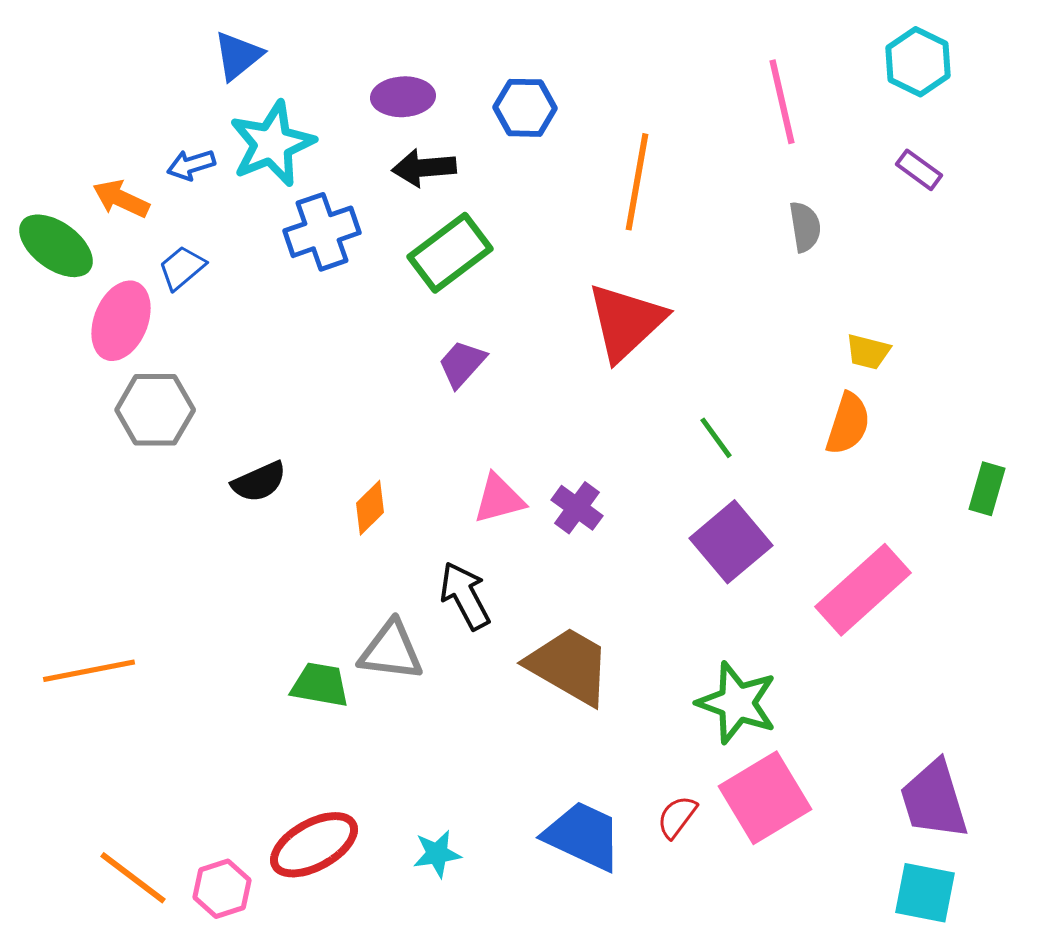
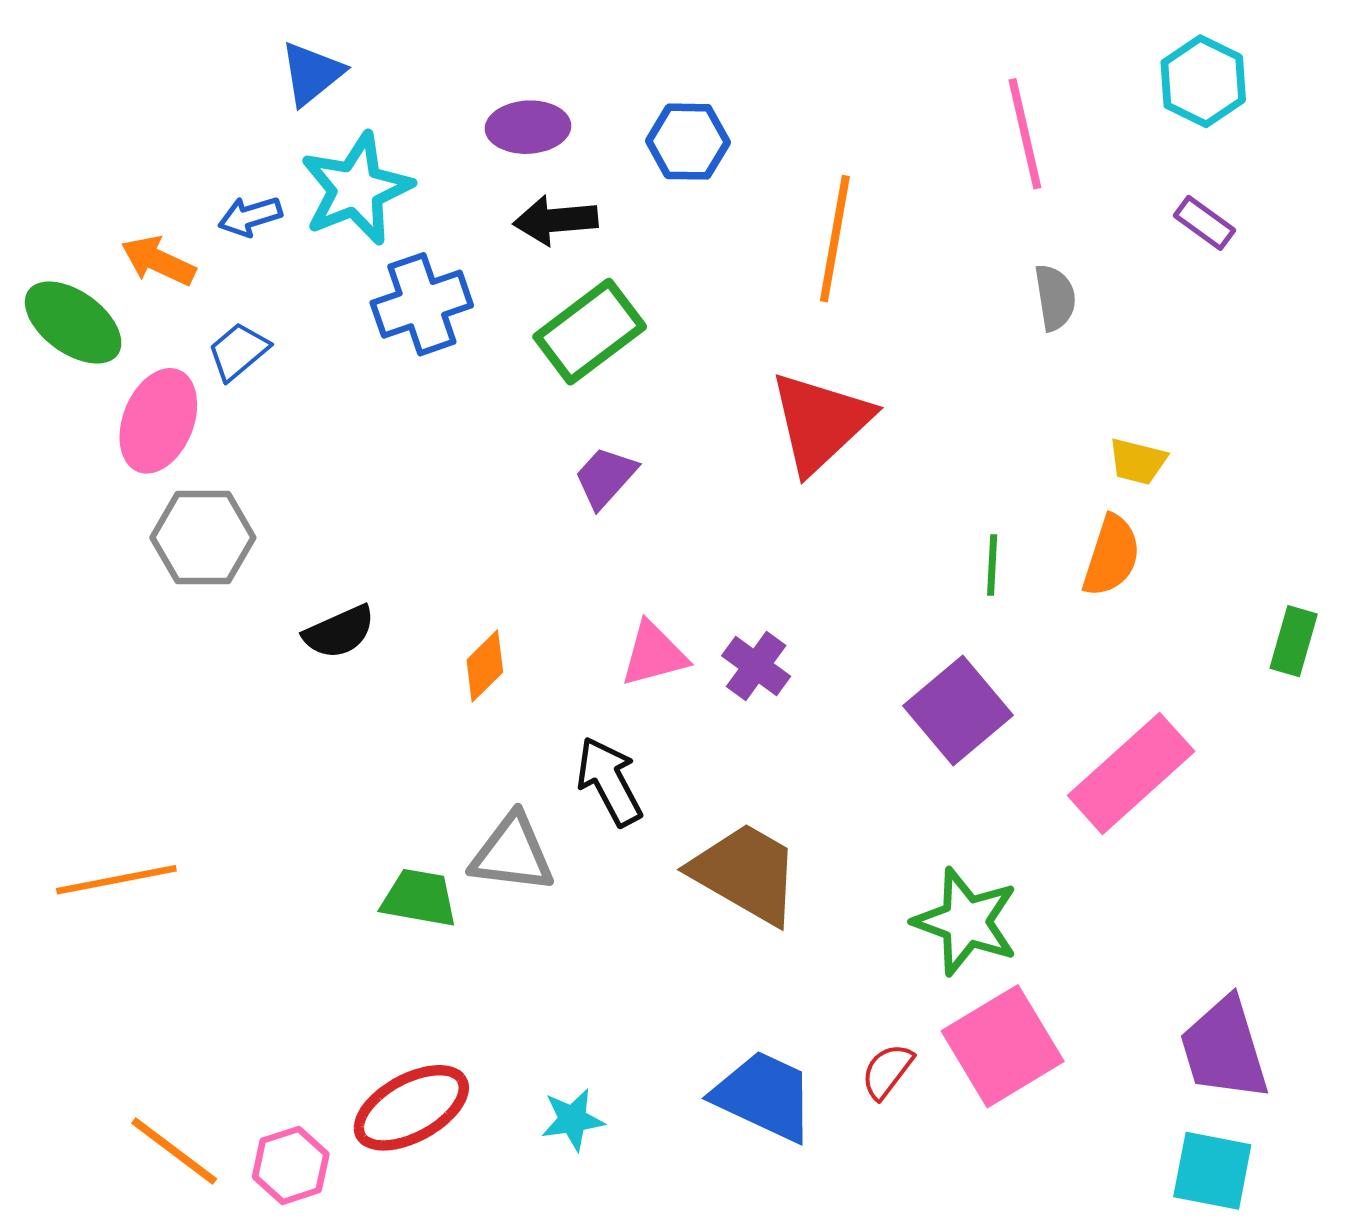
green line: (716, 438) -> (992, 565), moved, turned 39

